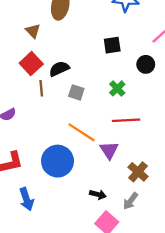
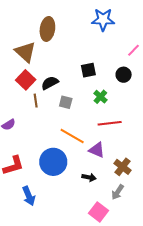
brown triangle: (33, 31) -> (25, 52), size x1.6
black square: (112, 45) -> (88, 70), moved
purple triangle: (109, 150) -> (97, 150), turned -30
black arrow: (98, 195) -> (89, 177), moved

